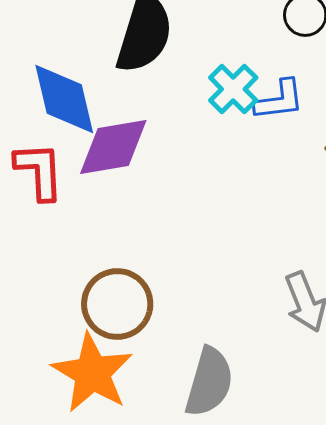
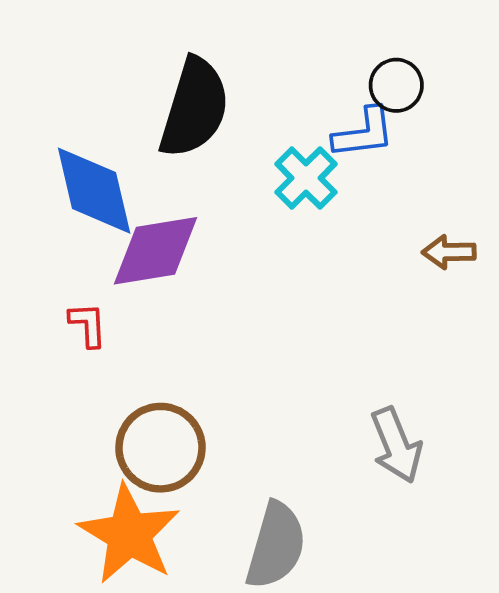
blue L-shape: (279, 100) -> (364, 133), moved
red L-shape: (39, 171) -> (88, 325), moved, size x0.6

